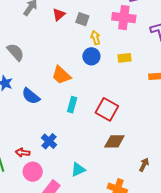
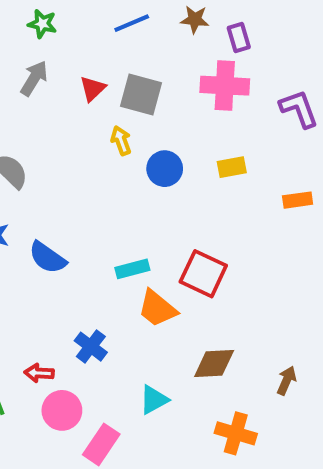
gray square: (82, 19) -> (141, 95), size x1.5
yellow arrow: (95, 38) -> (121, 141), moved
orange trapezoid: (61, 75) -> (157, 308), moved
cyan rectangle: (72, 105) -> (132, 269), turned 63
brown diamond: (114, 141) -> (214, 363), moved

